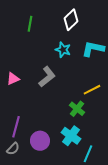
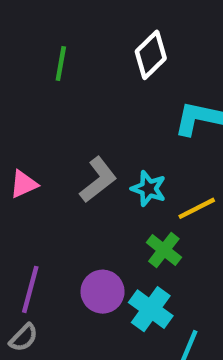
cyan star: (63, 50) -> (149, 189), moved
purple circle: (40, 141) -> (103, 292), moved

